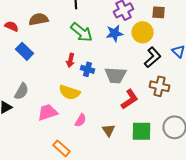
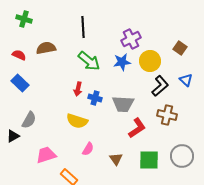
brown square: (159, 12) -> (180, 48), moved, turned 32
blue rectangle: (25, 51) -> (20, 83), moved
pink trapezoid: (48, 112) -> (46, 155), moved

